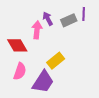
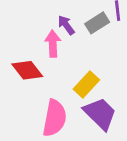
pink semicircle: (20, 71) -> (55, 118), moved, size x1.4
purple trapezoid: (43, 82) -> (100, 114), moved, turned -70

